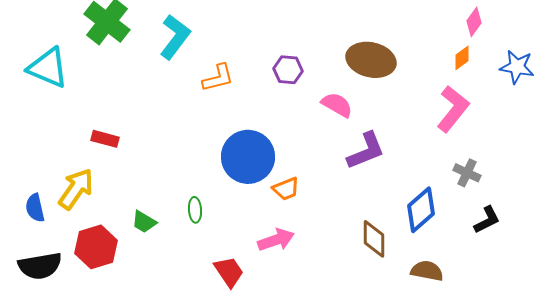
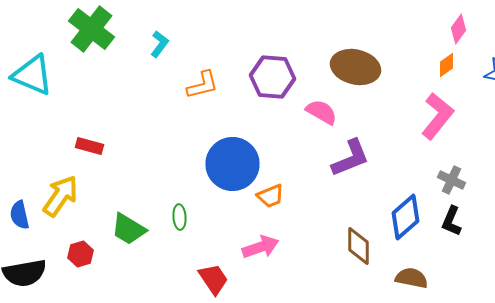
cyan L-shape: (175, 37) -> (160, 44), size x0.6
purple hexagon: (288, 70) -> (272, 77), size x1.5
black L-shape: (487, 220) -> (452, 221), moved, turned 140
green trapezoid: (144, 222) -> (128, 229), size x1.4
red hexagon: (96, 247) -> (80, 254), size x0.6

